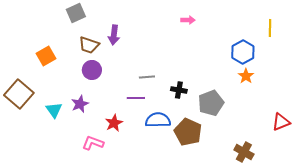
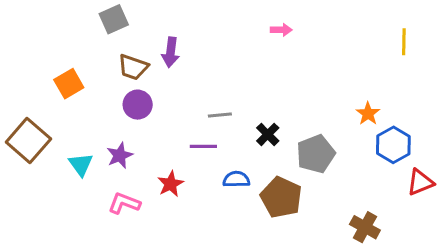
blue hexagon: (243, 52) -> (393, 145), moved
black cross: (179, 90) -> (268, 134), turned 35
blue semicircle: (158, 120) -> (236, 179), size x0.7
pink L-shape: (93, 143) -> (124, 203), moved

